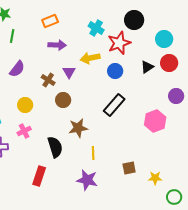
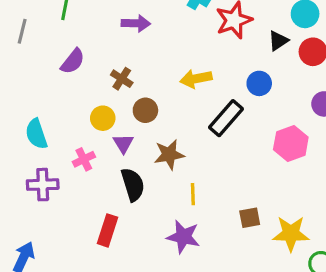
yellow arrow: (90, 58) -> (196, 79), moved
black triangle: (147, 67) -> (278, 41), moved
blue circle: (115, 71) -> (259, 83), moved
purple triangle: (69, 72) -> (123, 143), moved
yellow circle: (25, 105) -> (103, 118), moved
yellow star: (155, 178) -> (291, 234), size x1.6

